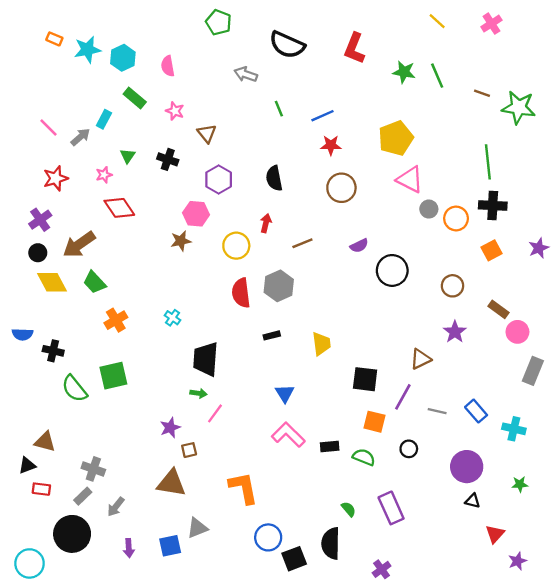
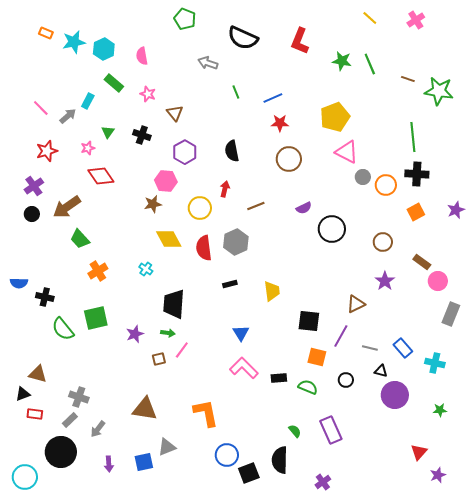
yellow diamond: (52, 282) -> (169, 239), moved
purple star: (170, 428) -> (135, 334), moved
brown square: (189, 450) -> (159, 359), moved
black triangle: (473, 501) -> (381, 371), moved

